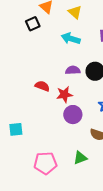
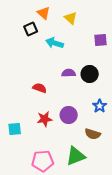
cyan arrow: (71, 39) -> (55, 43), moved
red star: (64, 94) -> (45, 119), moved
green triangle: (80, 158) -> (76, 156), size x1.5

